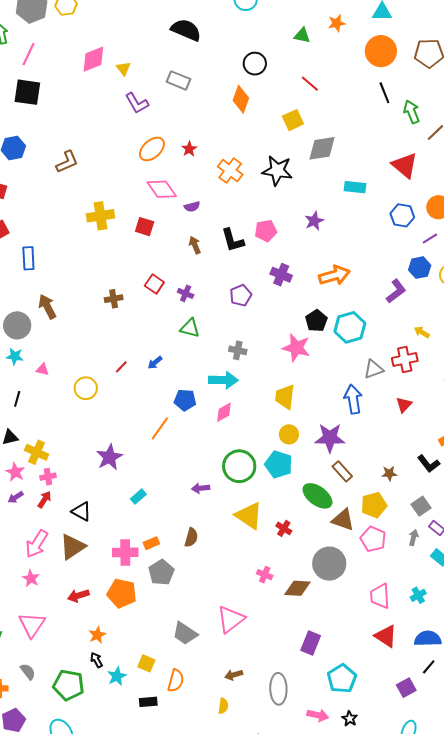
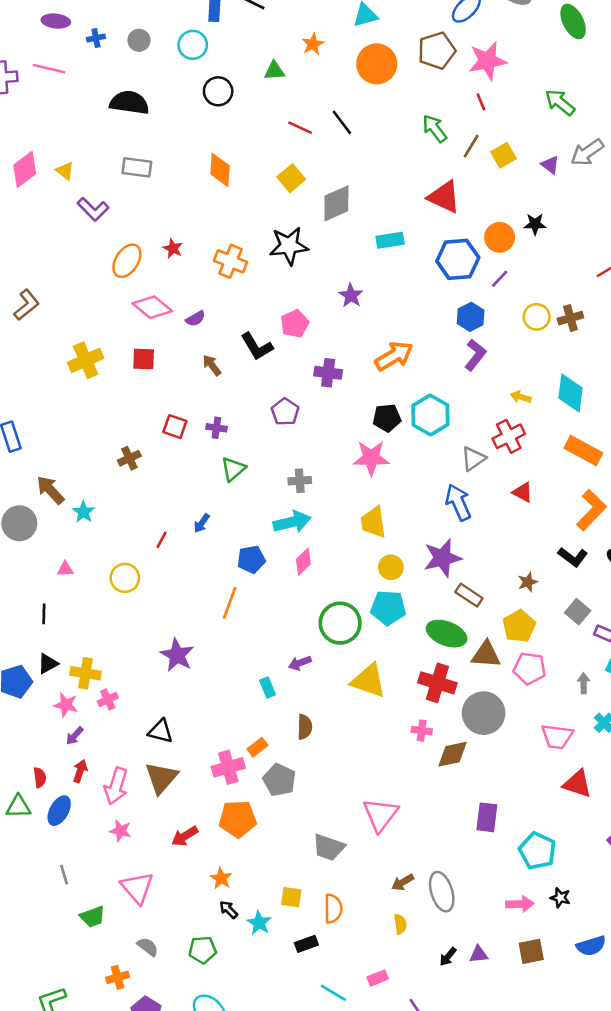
black circle: (255, 64) -> (218, 91), moved
black line: (384, 93) -> (342, 122), moved
blue hexagon: (402, 215) -> (458, 259), size x1.4
blue hexagon: (420, 268) -> (471, 317), moved
black pentagon: (316, 321) -> (387, 418), turned -30
green triangle: (190, 328) -> (233, 469), turned -40
cyan star: (15, 356) -> (84, 512), moved, turned -30
red triangle: (404, 405) -> (523, 492), turned -30
cyan rectangle: (138, 497) -> (267, 687), moved, turned -56
red arrow: (45, 499) -> (80, 771), moved
red cross: (284, 528) -> (437, 683), moved, size x1.8
gray arrow: (414, 537) -> (584, 683), moved
pink cross: (265, 575) -> (422, 731), moved
pink trapezoid: (380, 596) -> (557, 737), turned -64
green pentagon: (69, 685) -> (203, 950), size x0.7
gray ellipse: (278, 689) -> (442, 892), moved

